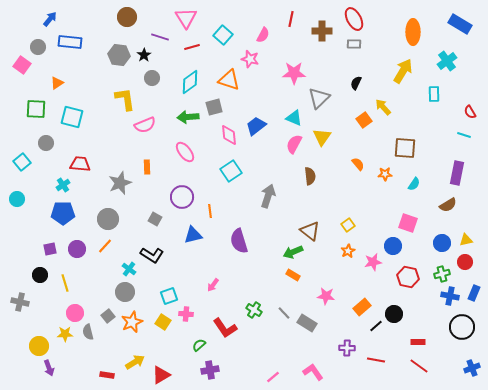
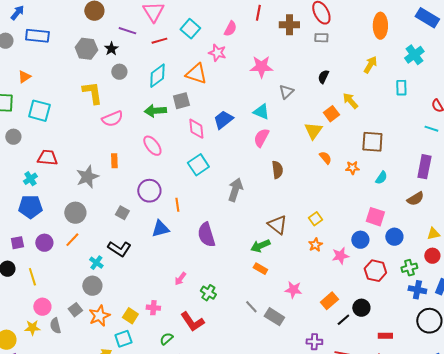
yellow arrow: (403, 71) -> (370, 65), size x0.7
gray triangle: (319, 98) -> (286, 92), size x0.7
yellow triangle: (322, 137) -> (313, 131), moved
blue circle: (442, 243) -> (394, 237), moved
cyan square: (169, 296) -> (123, 339), moved
green cross: (254, 310) -> (208, 293), moved

